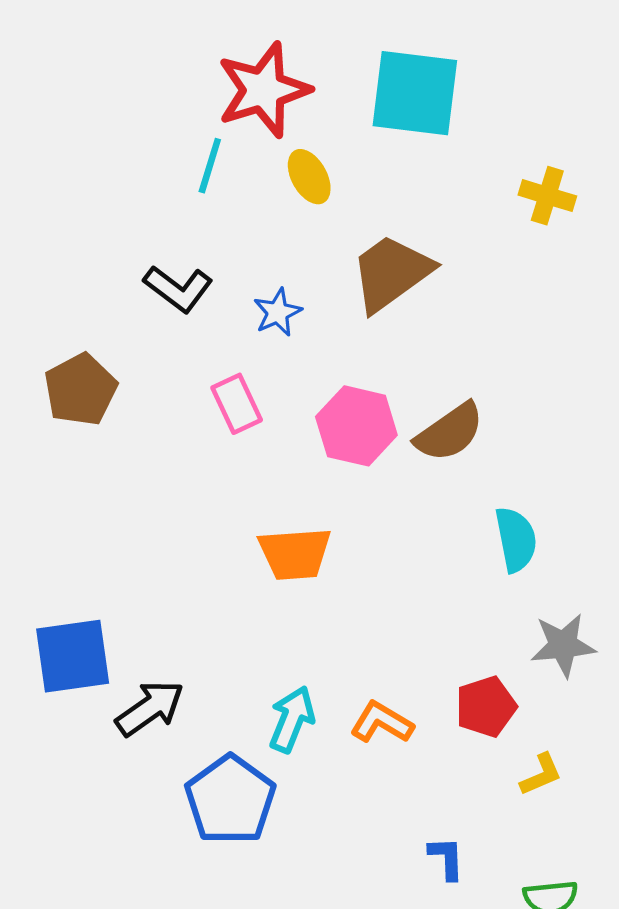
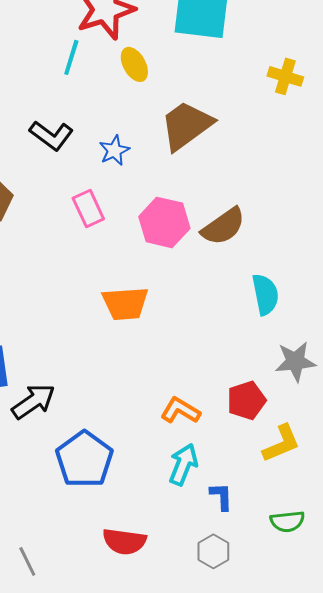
cyan arrow: (292, 719) -> (183, 464), moved
yellow L-shape: (541, 775) -> (281, 443), size x1.4

